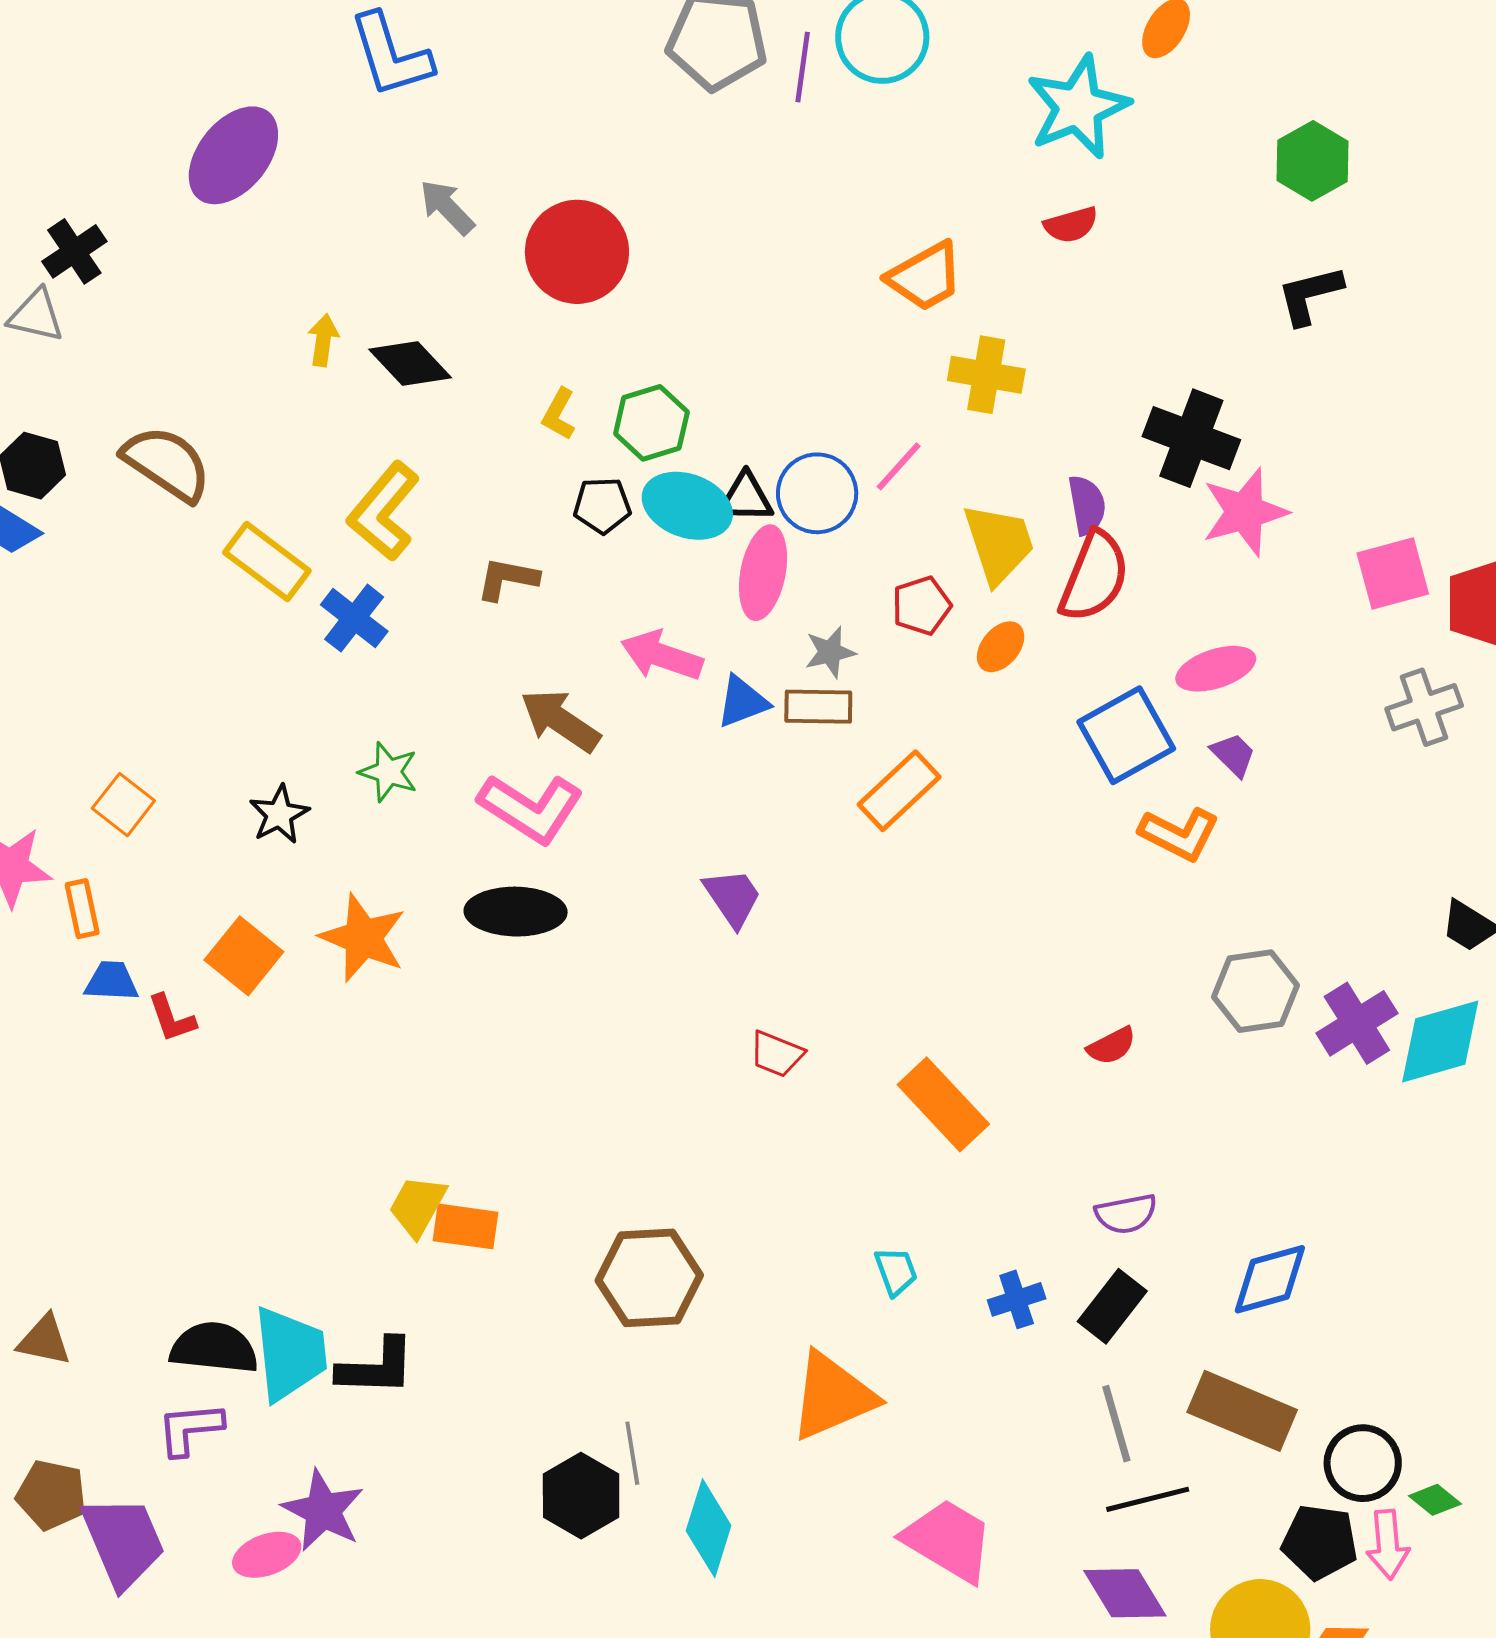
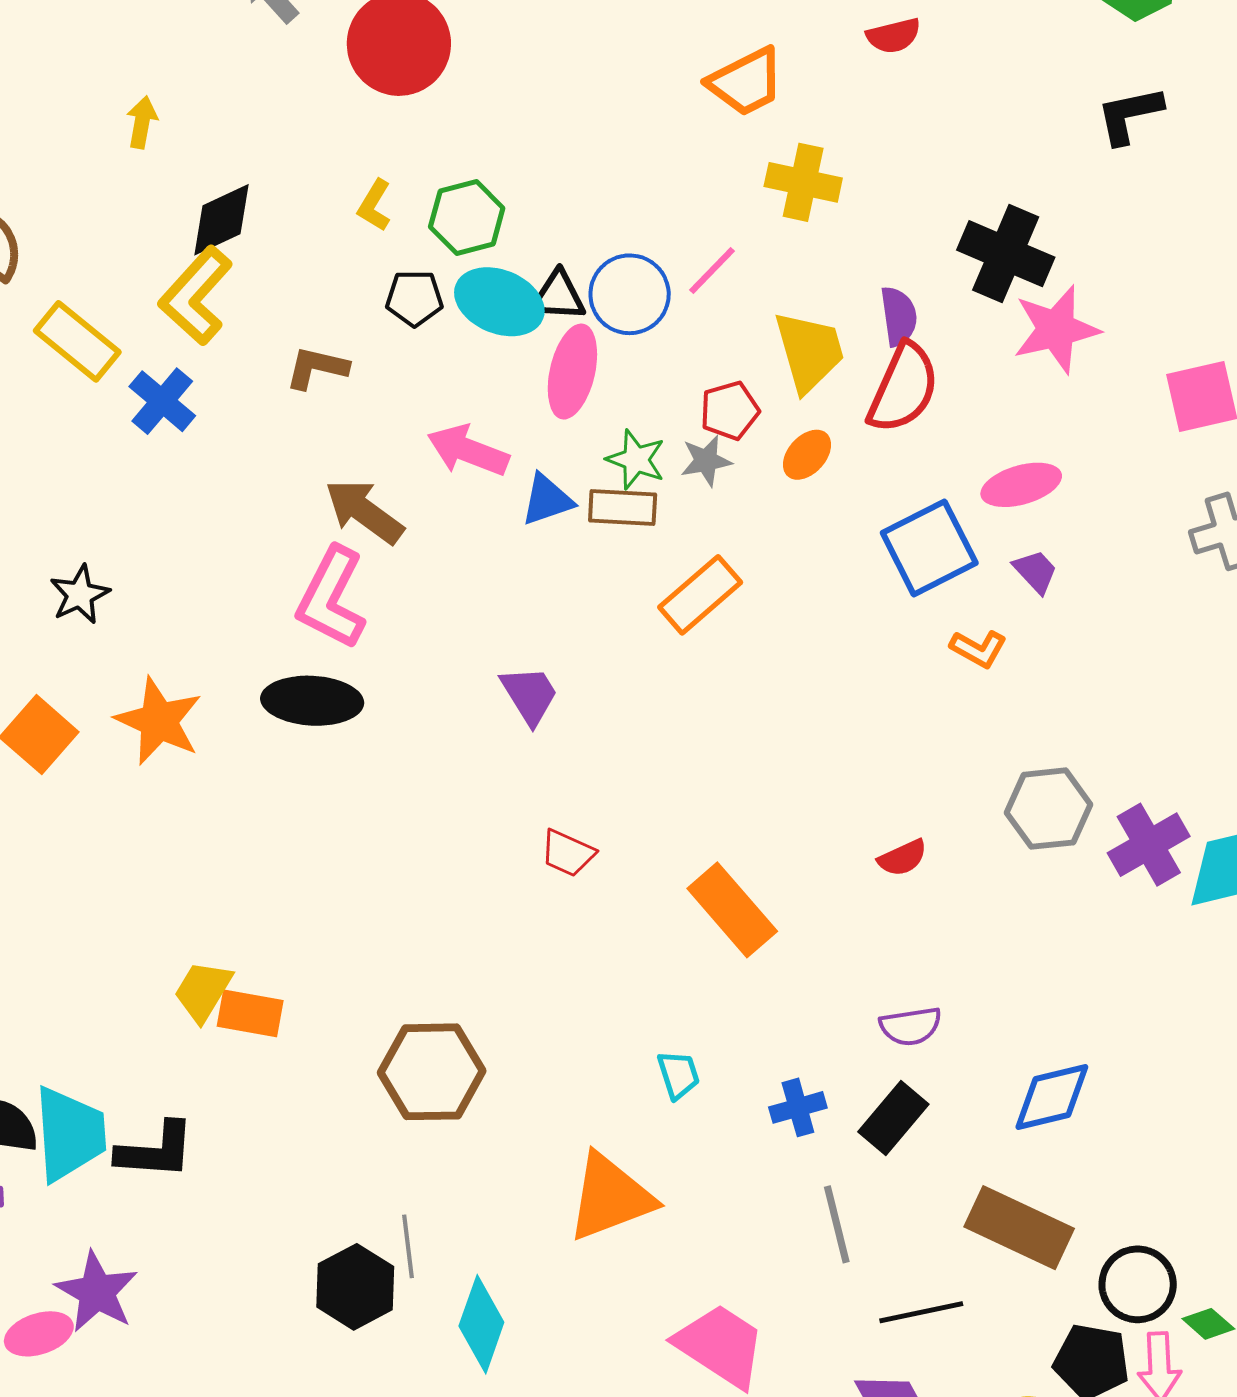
black diamond: (410, 364) -> (222, 220), moved, turned -74
gray star: (830, 652) -> (706, 461), moved
green star: (388, 772) -> (636, 460), moved
pink L-shape: (531, 808) -> (331, 598), turned 82
orange L-shape: (1179, 834) -> (978, 649), size x0.7
gray line: (1116, 1424) -> (837, 1224), moved

